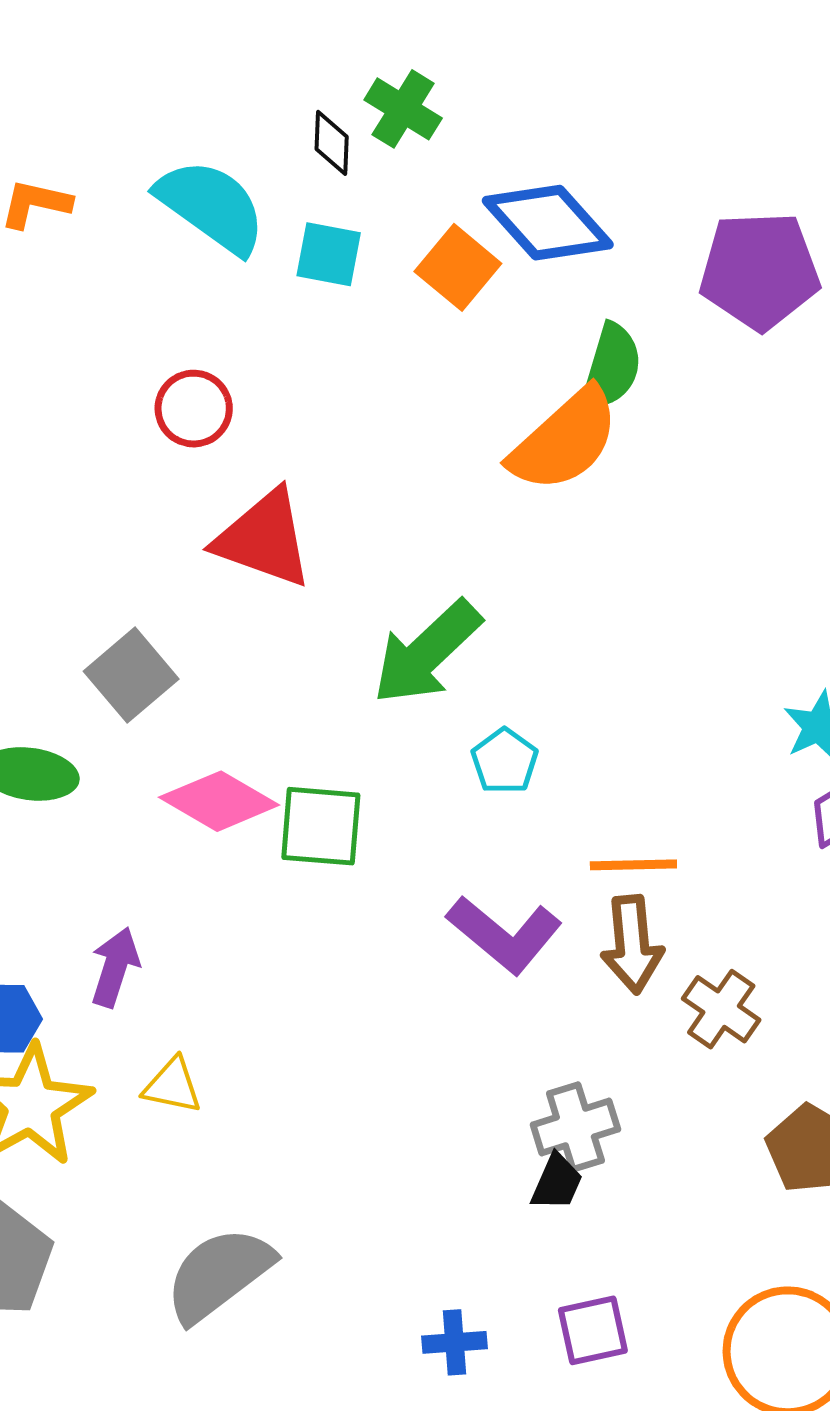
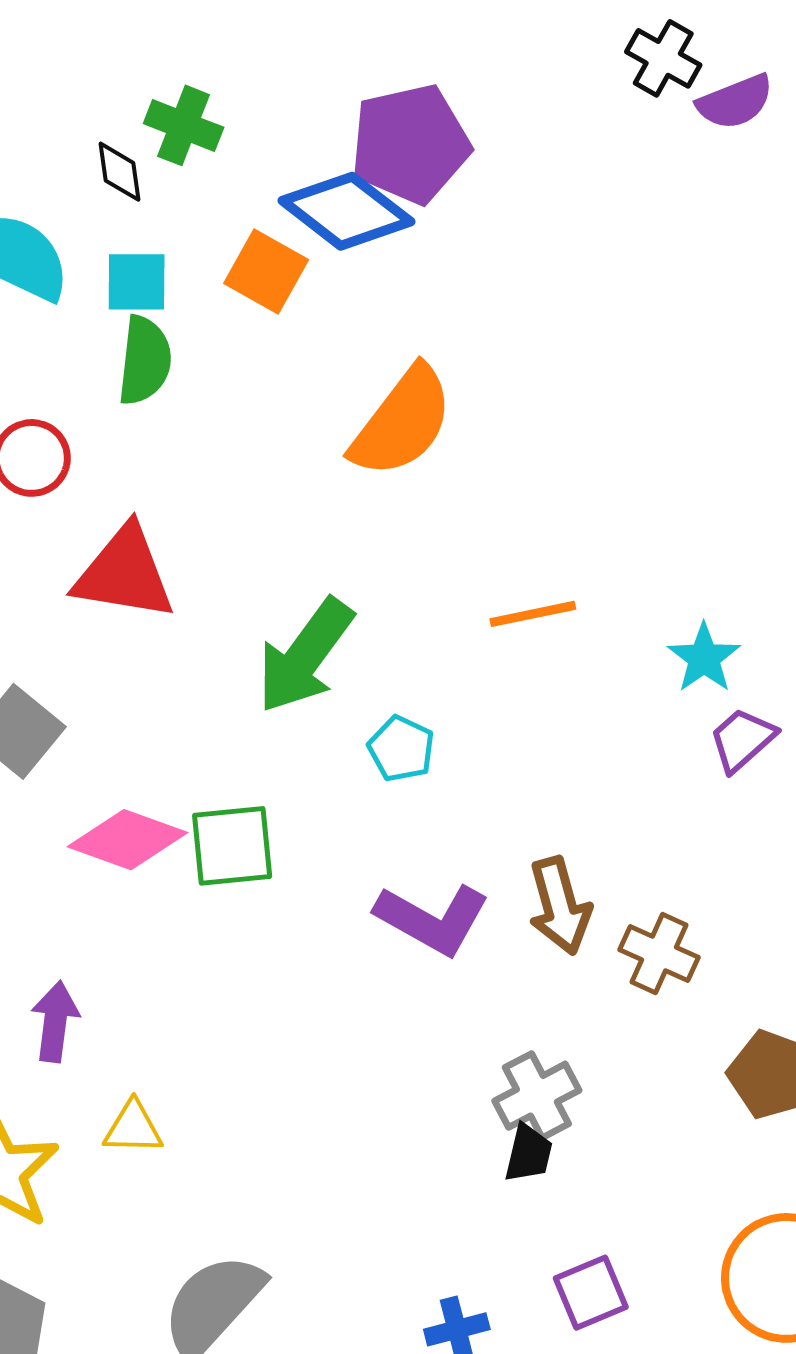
purple pentagon: (760, 271) -> (410, 144), moved
green semicircle: (611, 367) -> (145, 360), moved
orange line: (633, 865) -> (533, 614), moved

